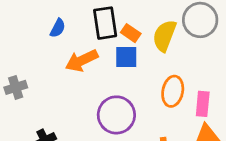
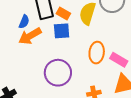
blue semicircle: (58, 28) -> (24, 22), moved
pink rectangle: (203, 104) -> (119, 60), turned -60

